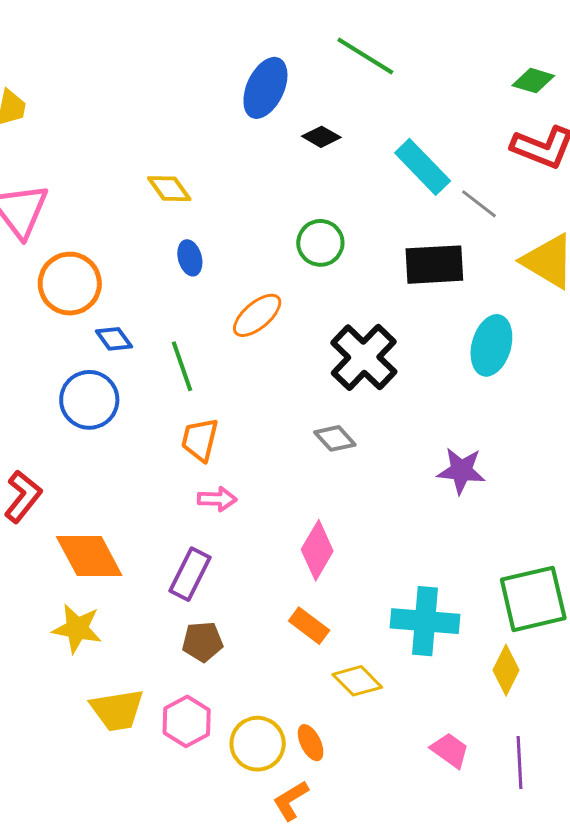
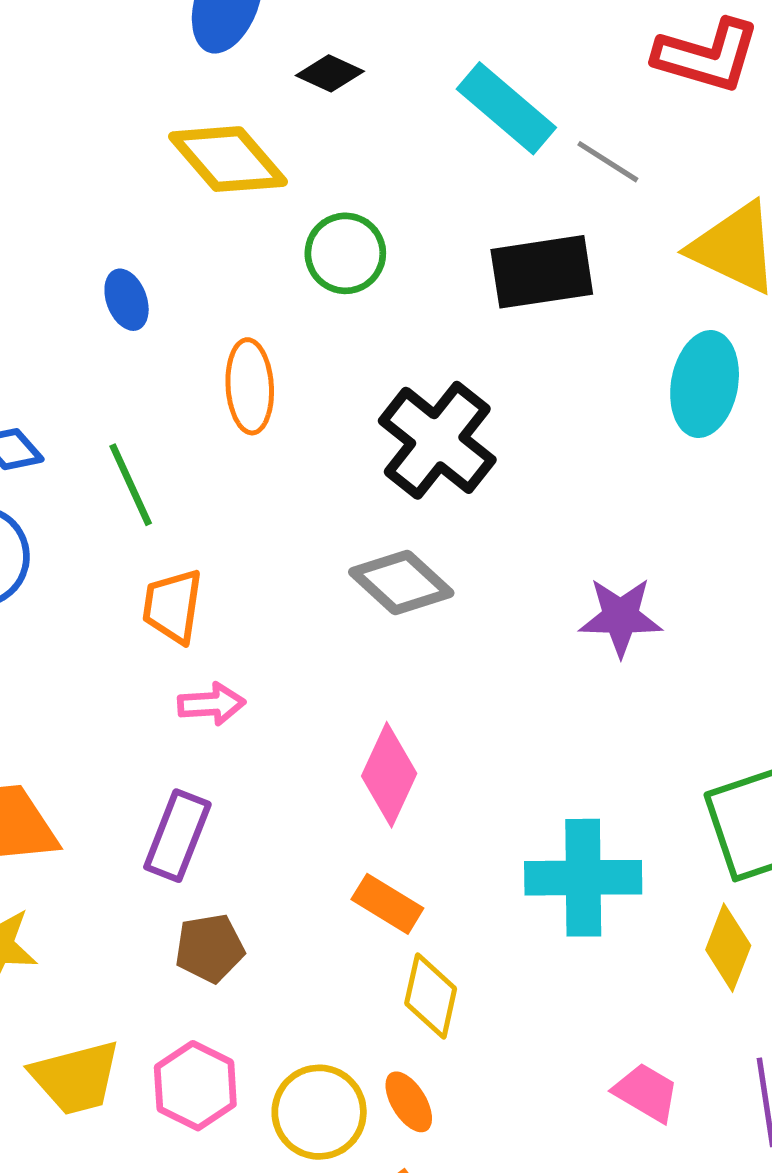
yellow diamond: (169, 189) -> (228, 159), moved, size x1.5
orange ellipse: (257, 315) -> (250, 386), turned -48
cyan ellipse: (491, 345) -> (705, 384), moved
gray diamond: (335, 438) -> (401, 583), size x1.4
yellow diamond: (357, 681) -> (431, 996), moved, turned 63

